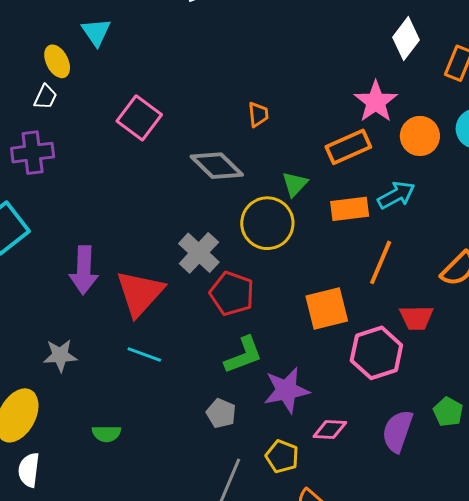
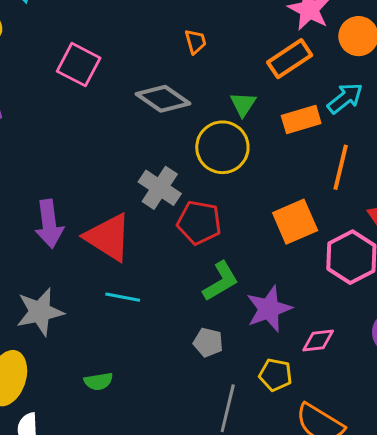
red triangle: (140, 293) -> (108, 237), turned -30
gray star: (60, 355) -> (40, 312), size x1.4

